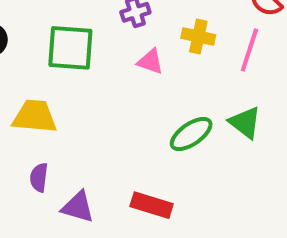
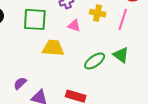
yellow trapezoid: (35, 116) -> (53, 48), moved
purple semicircle: (39, 177) -> (20, 83), turned 40

